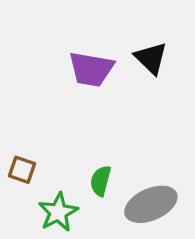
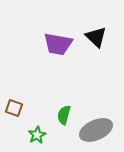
green star: (58, 212) -> (37, 135), size x0.7

